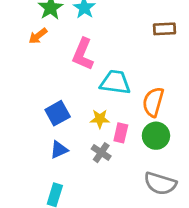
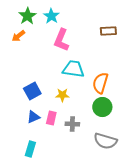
pink L-shape: (83, 54) -> (61, 40), moved
pink rectangle: (121, 133) -> (51, 118), moved
gray cross: (101, 153) -> (72, 124), moved, turned -32

